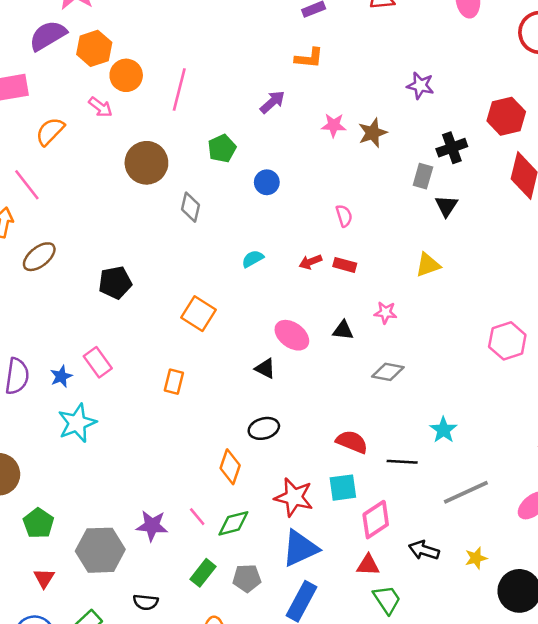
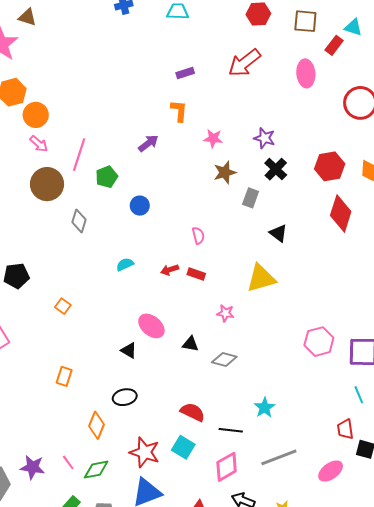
orange L-shape: (309, 58) -> (179, 111), turned -95
pink line: (179, 90) -> (79, 155), moved
pink arrow: (100, 107) -> (39, 144), moved
pink star: (334, 125) -> (213, 138), moved
black cross: (452, 148) -> (276, 169), moved, turned -30
gray rectangle: (423, 176) -> (251, 198), moved
black triangle: (446, 206) -> (278, 233), turned -30
yellow triangle: (428, 265) -> (261, 278), size x1.5
orange square: (199, 314) -> (63, 306), moved, size x0.6
black triangle: (343, 330) -> (191, 344), moved
orange rectangle: (174, 382) -> (64, 376), moved
cyan square: (343, 488) -> (183, 447), turned 35
pink diamond: (376, 520) -> (227, 467), moved

